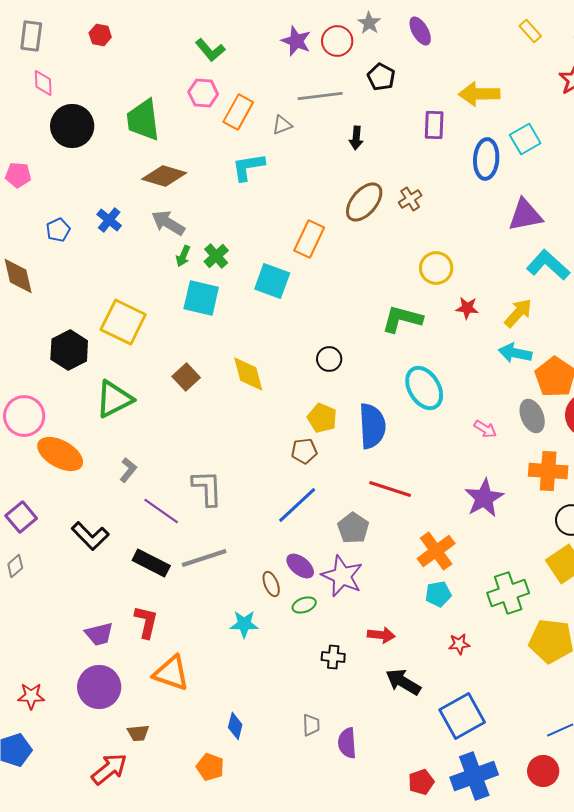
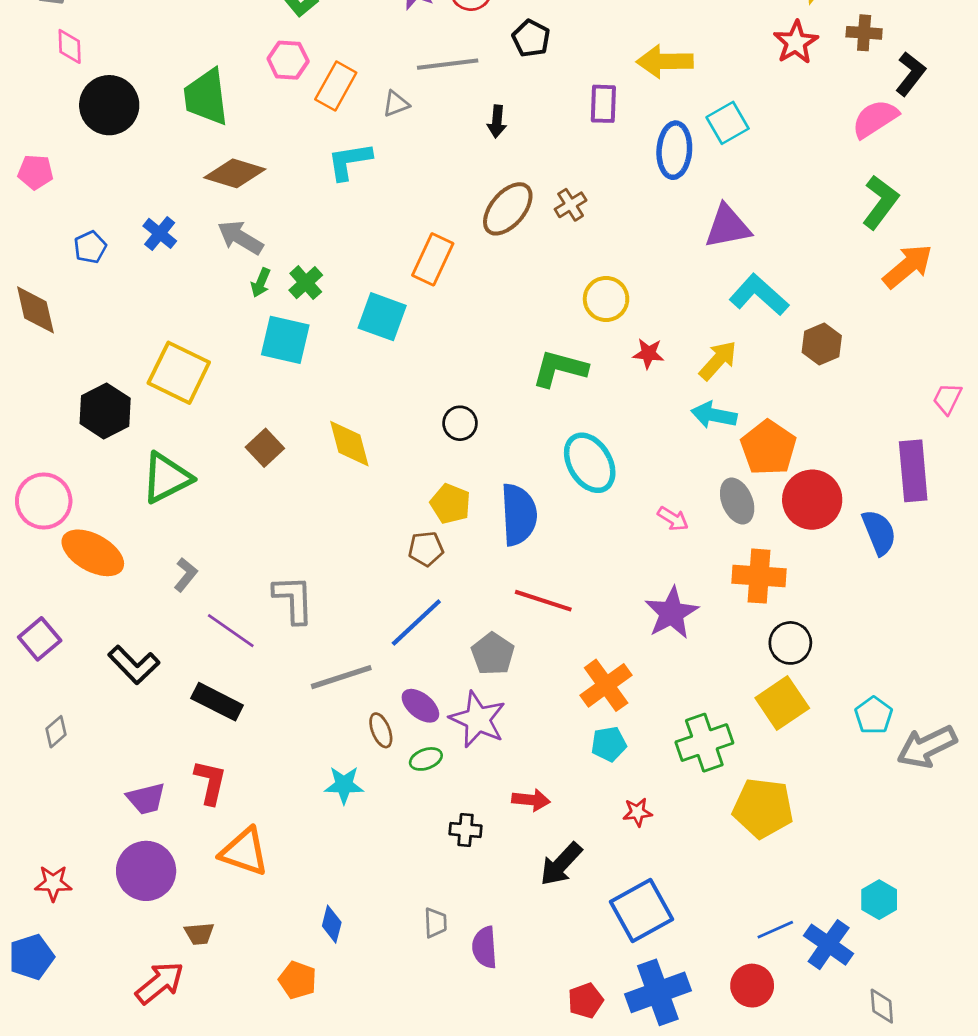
gray line: (204, 558) -> (341, 677), moved
gray diamond: (15, 566) -> (56, 732), moved
black arrow: (403, 682) -> (561, 864), turned -78

